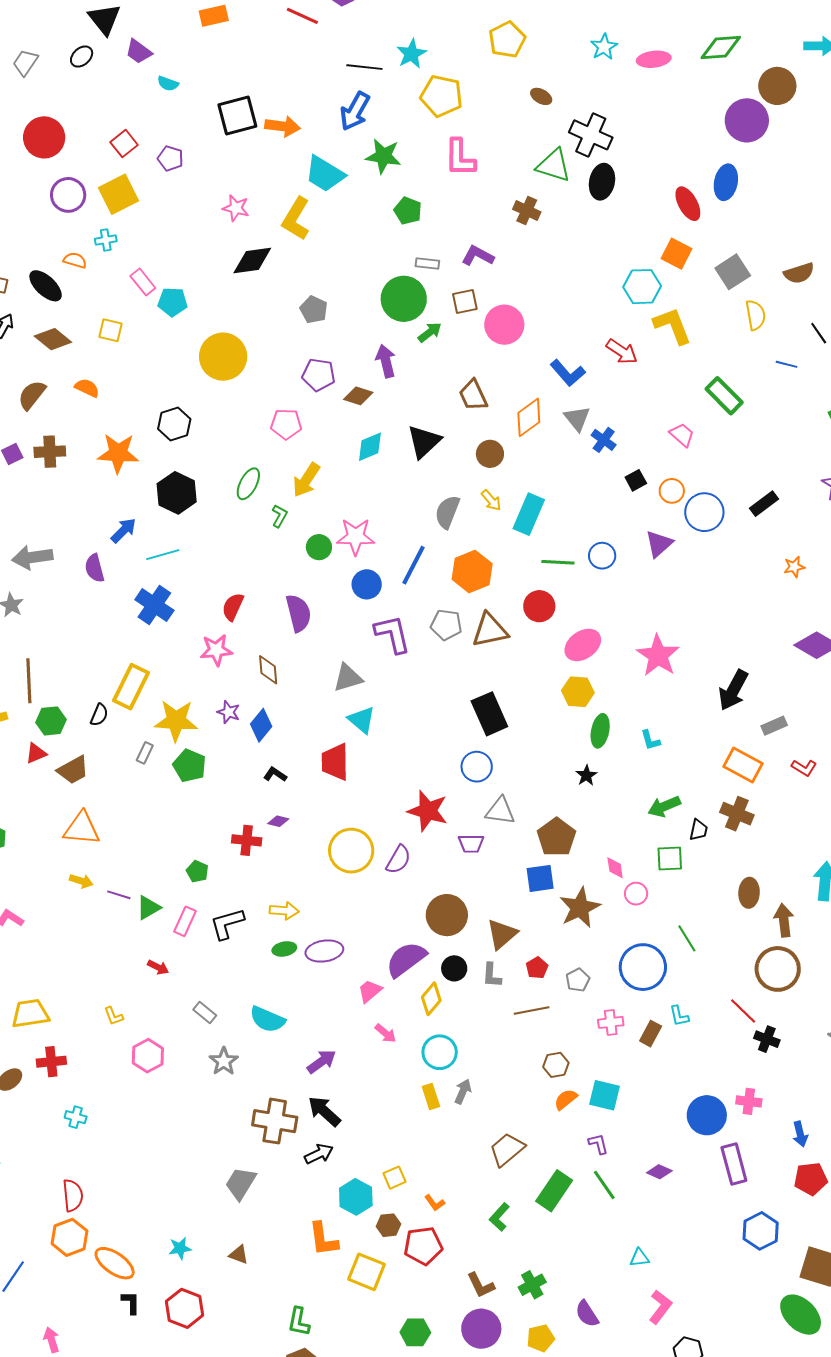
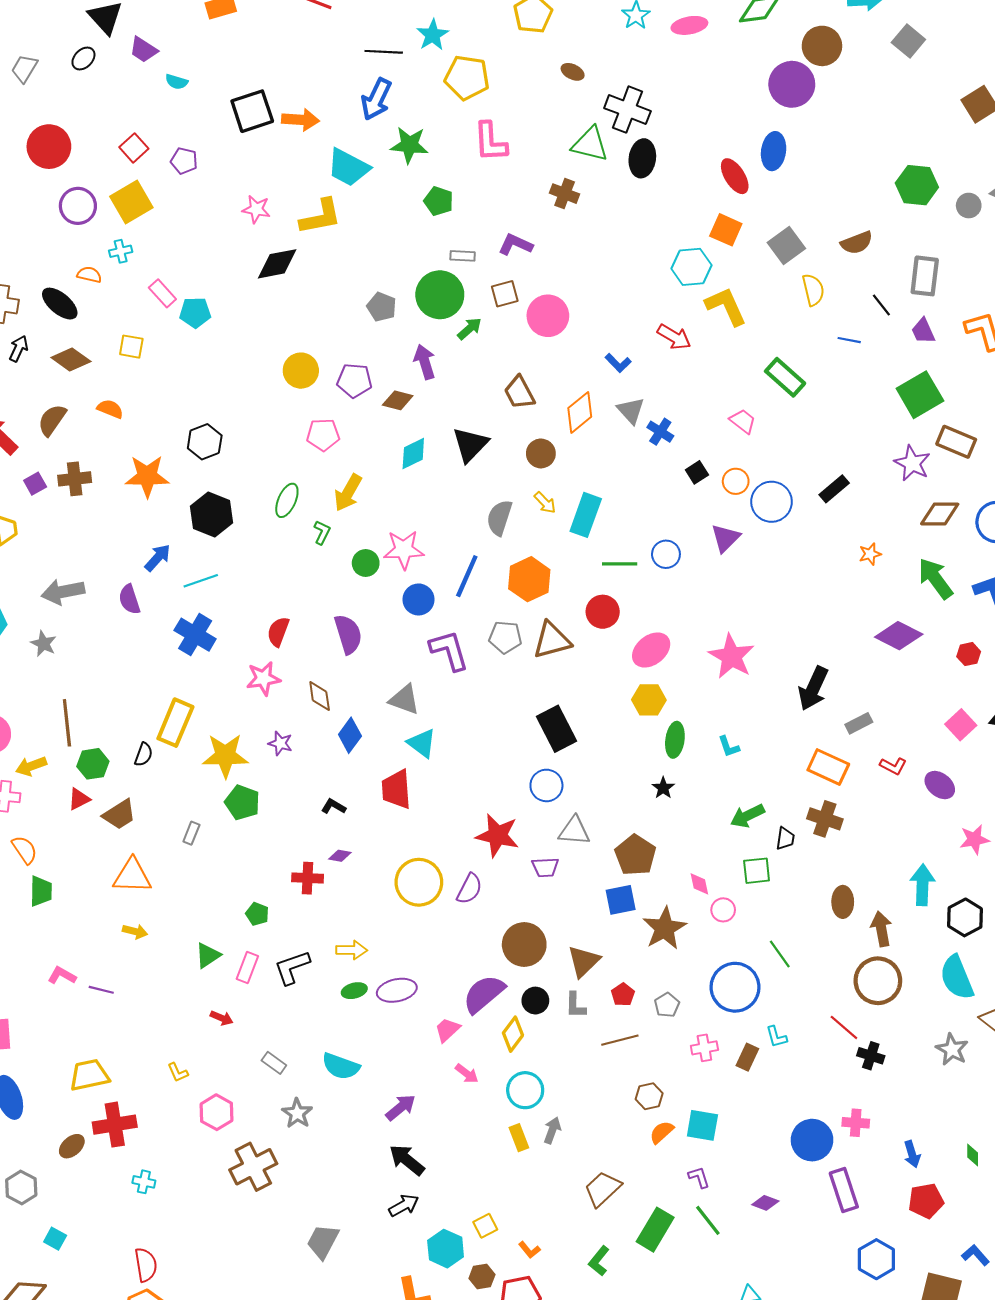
yellow L-shape: (296, 219) -> (321, 217), turned -129
gray pentagon: (314, 310) -> (382, 307), moved
yellow circle: (223, 357) -> (301, 371), moved, size x0.7
blue L-shape: (568, 373) -> (618, 363), size x0.7
gray triangle: (348, 678) -> (404, 700), turned 40
blue diamond: (261, 725) -> (350, 735), moved
gray rectangle: (145, 753) -> (191, 833), moved
purple line: (119, 895) -> (101, 990), moved
red cross: (51, 1062) -> (115, 1125), size x1.4
brown cross: (275, 1121) -> (253, 1167), moved, turned -33

